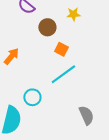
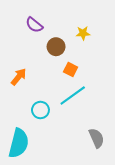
cyan circle: (32, 97) -> (40, 110), moved

